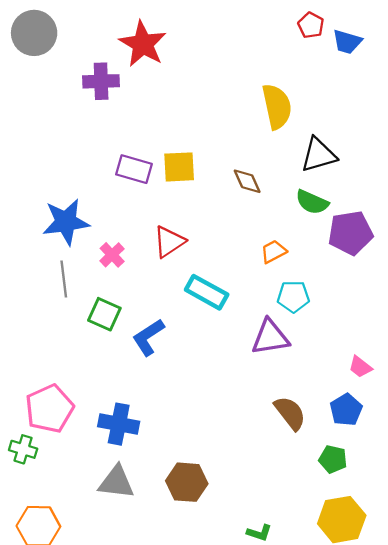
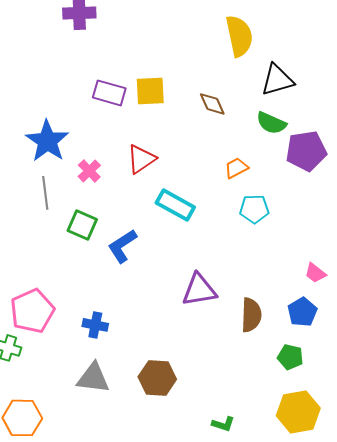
blue star: (66, 222) -> (47, 141), turned -30
purple triangle: (270, 337) -> (199, 290), moved
brown semicircle: (290, 413) -> (251, 315), turned 40
blue cross: (119, 424) -> (95, 325), size x0.7

